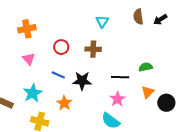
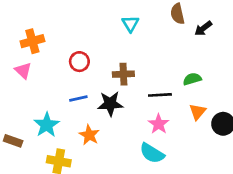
black arrow: (160, 19) -> (203, 28), moved
brown cross: (93, 49) -> (123, 74), moved
pink triangle: (29, 59) -> (23, 71), moved
blue line: (58, 75) -> (78, 98), turned -32

